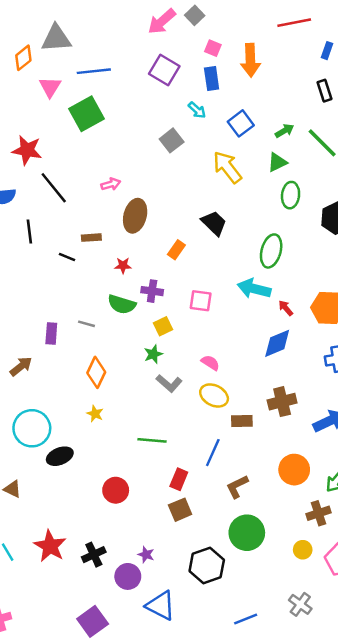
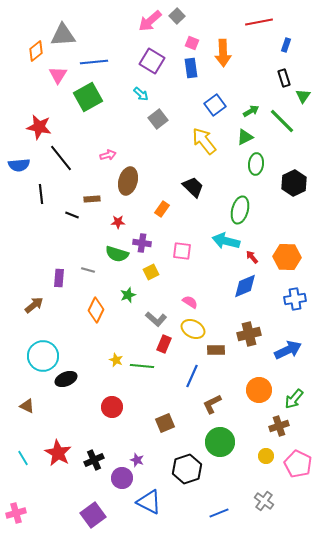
cyan arrow: (197, 110) -> (141, 94), moved
green star: (153, 354) -> (128, 295), moved
yellow star: (95, 414) -> (116, 360), moved
red rectangle: (179, 479) -> (164, 344), moved

